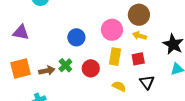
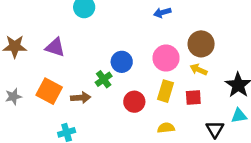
green cross: (65, 65) -> (104, 79), moved
orange square: (21, 69) -> (49, 91), turned 35
black triangle: (147, 82) -> (215, 129), moved
yellow semicircle: (119, 86) -> (166, 128), turned -40

